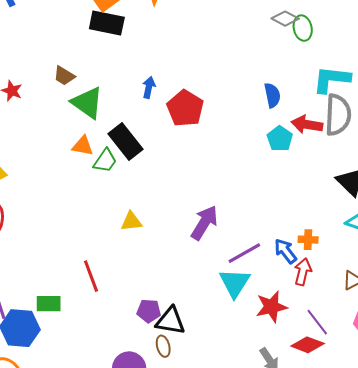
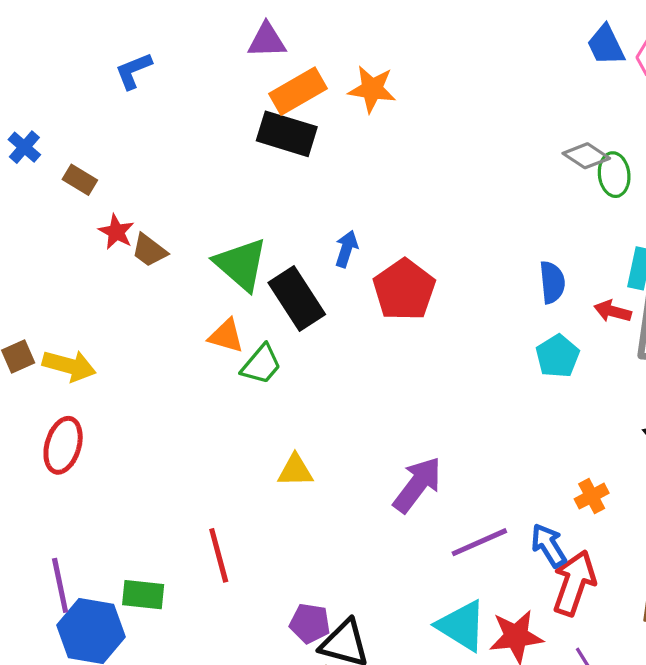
brown trapezoid: (64, 76) -> (149, 250), moved
red arrow: (307, 124) -> (613, 311), moved, size x0.7
black rectangle: (126, 141) -> (297, 299), moved
orange cross: (308, 240) -> (592, 496), moved, turned -36
red arrow: (303, 272) -> (574, 583), size x1.4
cyan triangle: (235, 283) -> (462, 626), moved, turned -36

